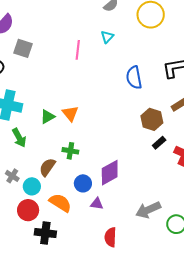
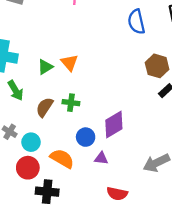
brown semicircle: (47, 167) -> (45, 107), moved
red semicircle: (110, 237) -> (117, 194), turned -78

